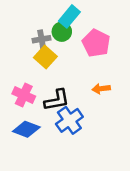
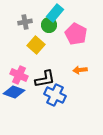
gray cross: (42, 39) -> (25, 22), moved
blue cross: (69, 120) -> (55, 95), turned -30
blue diamond: (26, 129) -> (14, 92), moved

